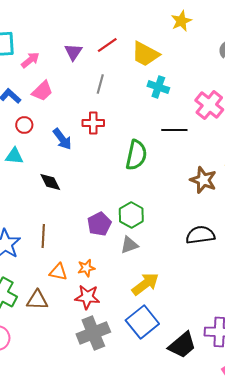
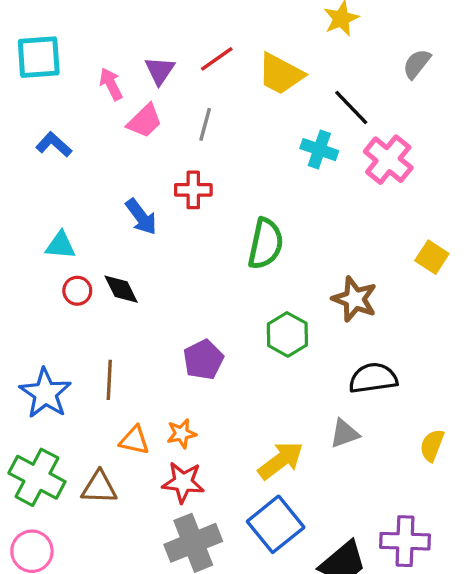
pink arrow: (30, 60) -> (111, 84), moved, turned -78
cyan cross: (158, 87) -> (319, 150), moved
pink trapezoid: (42, 91) -> (145, 121), moved
red circle: (24, 125) -> (77, 291), moved
black line: (174, 130) -> (351, 108), moved, turned 45
brown star: (203, 180) -> (355, 299), moved
green hexagon: (131, 215) -> (287, 334), moved
gray triangle: (129, 245) -> (345, 434), moved

